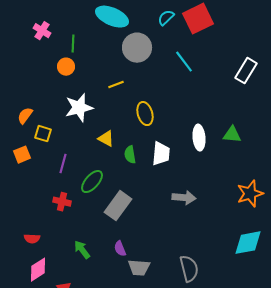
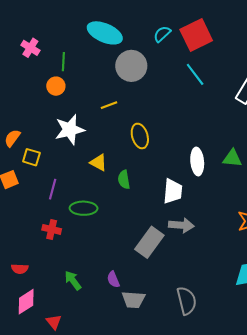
cyan line: (184, 62) -> (195, 74), moved
white trapezoid: (161, 154) -> (173, 191), moved
green ellipse: (92, 182) -> (84, 208), turned 50
gray rectangle: (118, 206) -> (149, 242), moved

